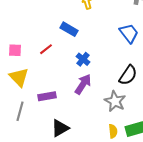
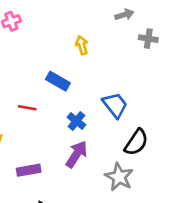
blue trapezoid: (129, 33) -> (115, 105), moved
red line: (46, 49) -> (27, 108), turned 48

